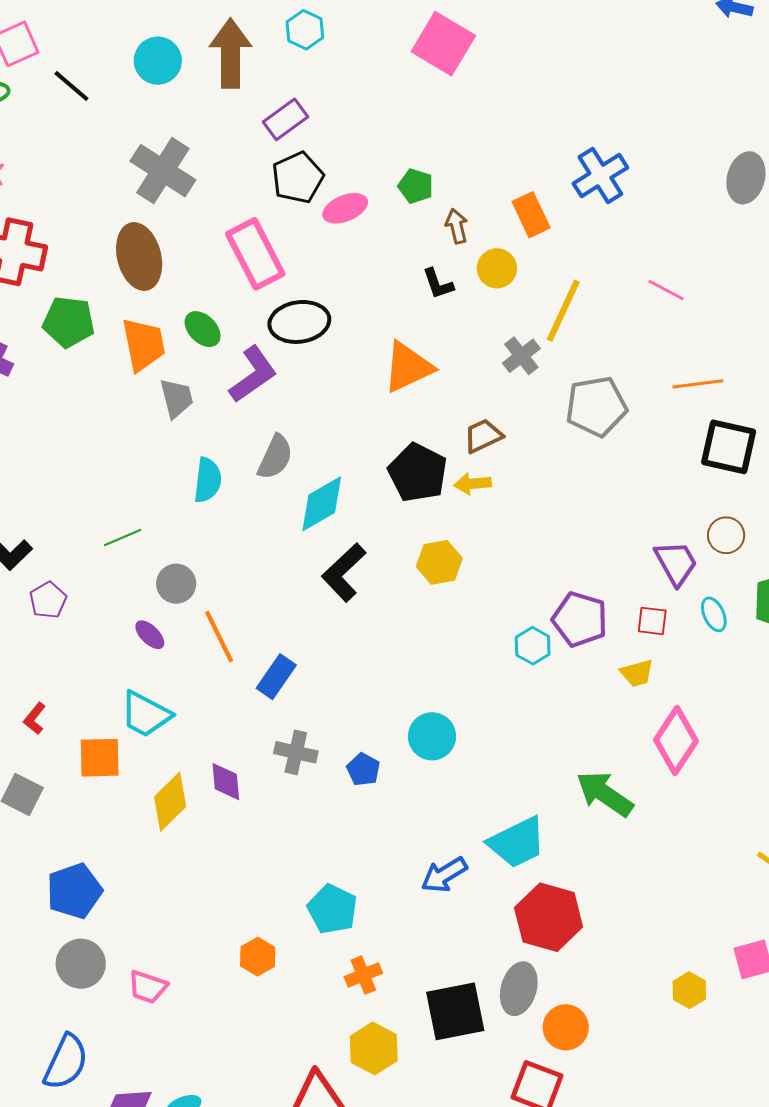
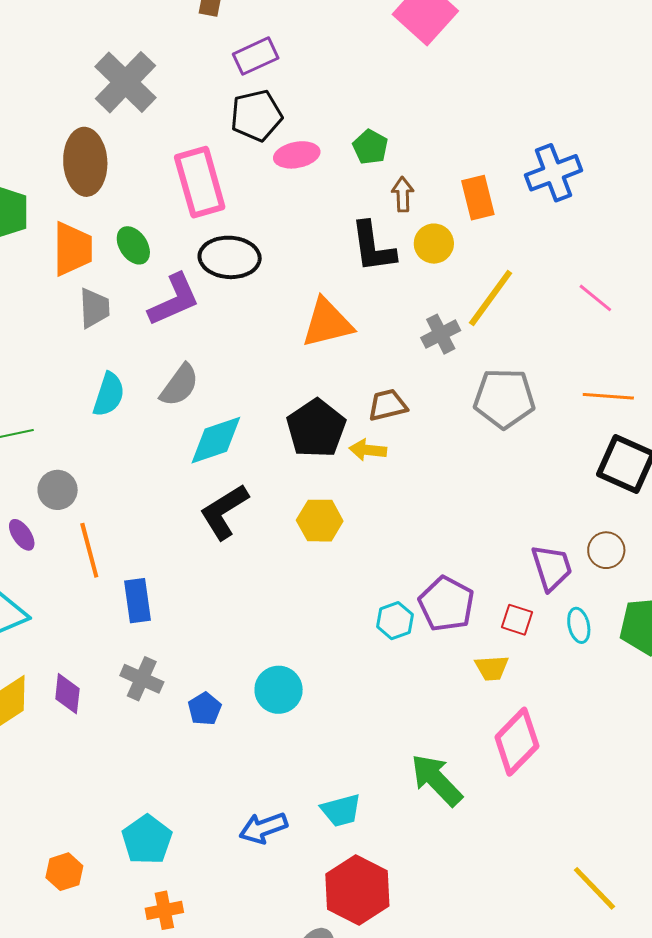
black L-shape: (438, 284) -> (373, 247), size x1.6
blue rectangle: (276, 677) -> (137, 601), turned -54
cyan trapezoid: (517, 842) -> (341, 810), size x0.7

